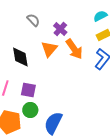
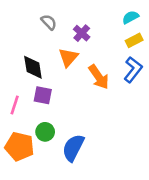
orange arrow: (74, 49) -> (99, 77), moved
purple square: (28, 90) -> (43, 95), moved

